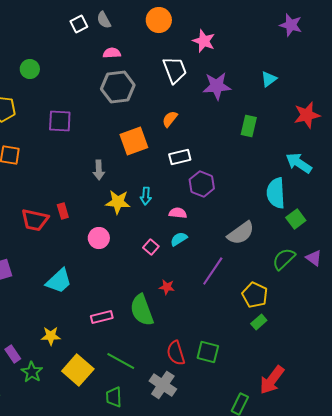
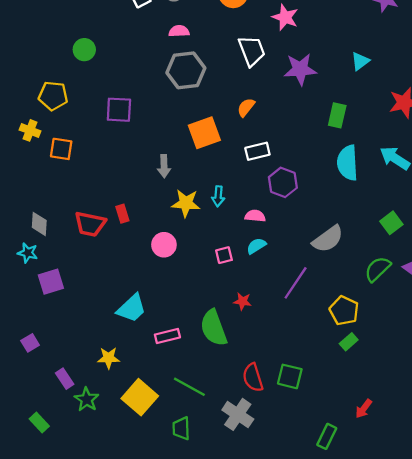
cyan semicircle: (276, 193) -> (348, 163), moved
pink square: (151, 247) -> (224, 255), turned 35
cyan trapezoid: (59, 281) -> (132, 308), moved
red arrow: (272, 380) -> (364, 409), size x0.6

